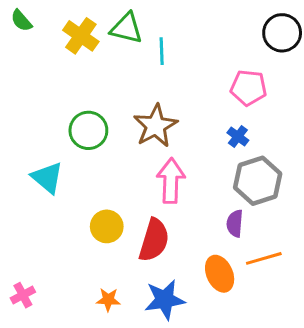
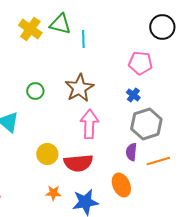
green circle: (88, 130) -> (35, 91), size x0.7
red semicircle: (154, 240) -> (78, 163), turned 68
orange line: (264, 258) -> (158, 161), moved
orange star: (108, 300) -> (53, 193), moved

